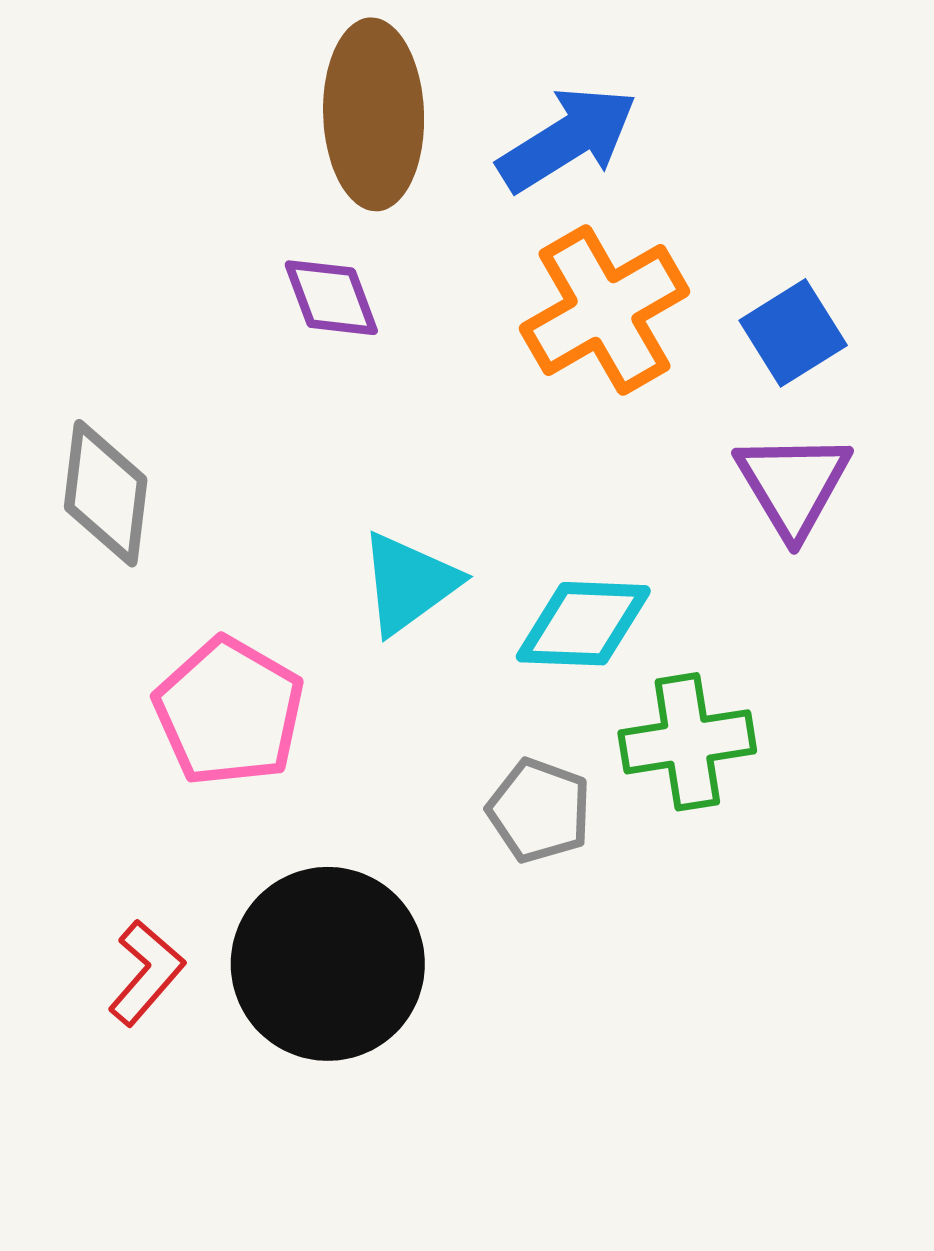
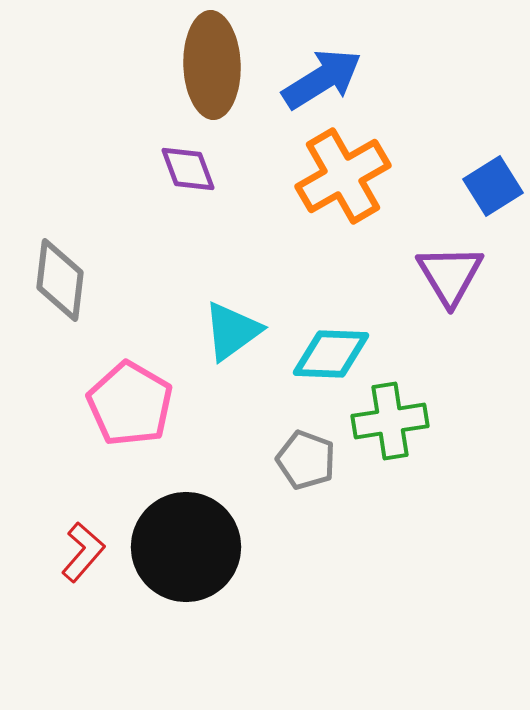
blue square: (793, 333) -> (493, 186), moved

